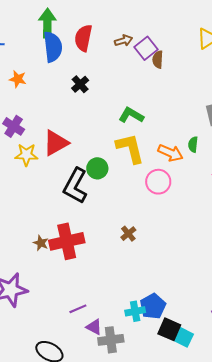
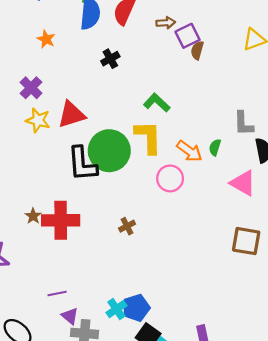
green circle: (97, 168) -> (109, 151), size x1.8
black L-shape: (75, 186) -> (82, 164), turned -45
cyan cross: (135, 311) -> (116, 309), turned -36

